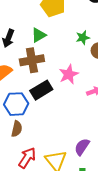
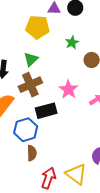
green star: (83, 38) -> (72, 43), moved
black rectangle: (41, 90) -> (46, 111), turned 30

